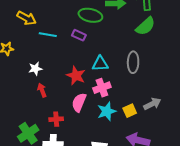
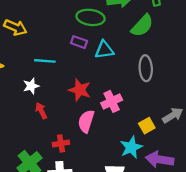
green semicircle: (145, 26) -> (142, 26), moved
cyan line: (48, 35) -> (45, 61), moved
cyan triangle: (100, 64) -> (104, 50), moved
cyan star: (107, 111) -> (131, 147), moved

